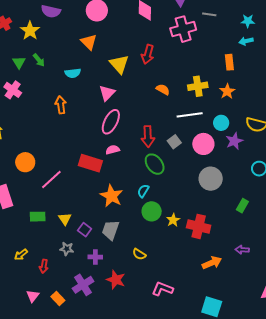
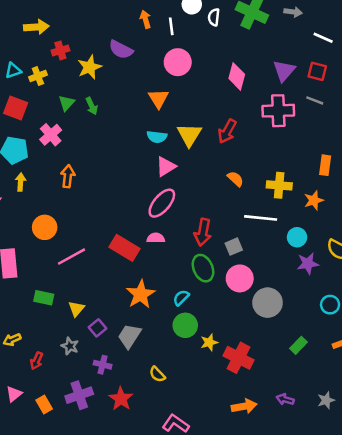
cyan semicircle: (73, 73) -> (157, 137), moved
orange arrow: (61, 105) -> (68, 176), moved
pink circle: (203, 144) -> (240, 278), moved

